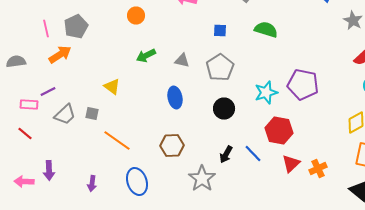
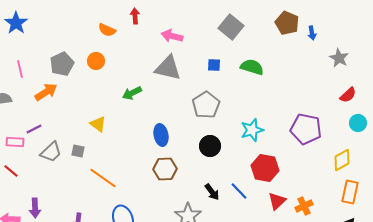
orange circle: (136, 16) -> (96, 61), moved
pink line: (46, 28) -> (20, 69), moved
blue square: (220, 30) -> (214, 65), moved
gray triangle: (182, 60) -> (168, 68), moved, size x1.8
purple pentagon: (303, 84) -> (306, 129), moved
brown hexagon: (172, 146) -> (165, 169), moved
black arrow: (226, 154) -> (212, 192), turned -66

